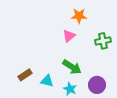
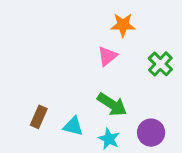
green cross: (103, 41) -> (160, 64), turned -35
brown rectangle: (25, 75) -> (39, 117), turned -32

